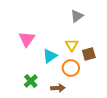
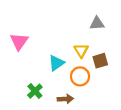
gray triangle: (77, 16) -> (97, 23), moved, turned 32
pink triangle: (27, 39) -> (19, 41), moved

